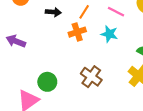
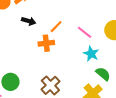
cyan star: (109, 34) -> (91, 54), moved

